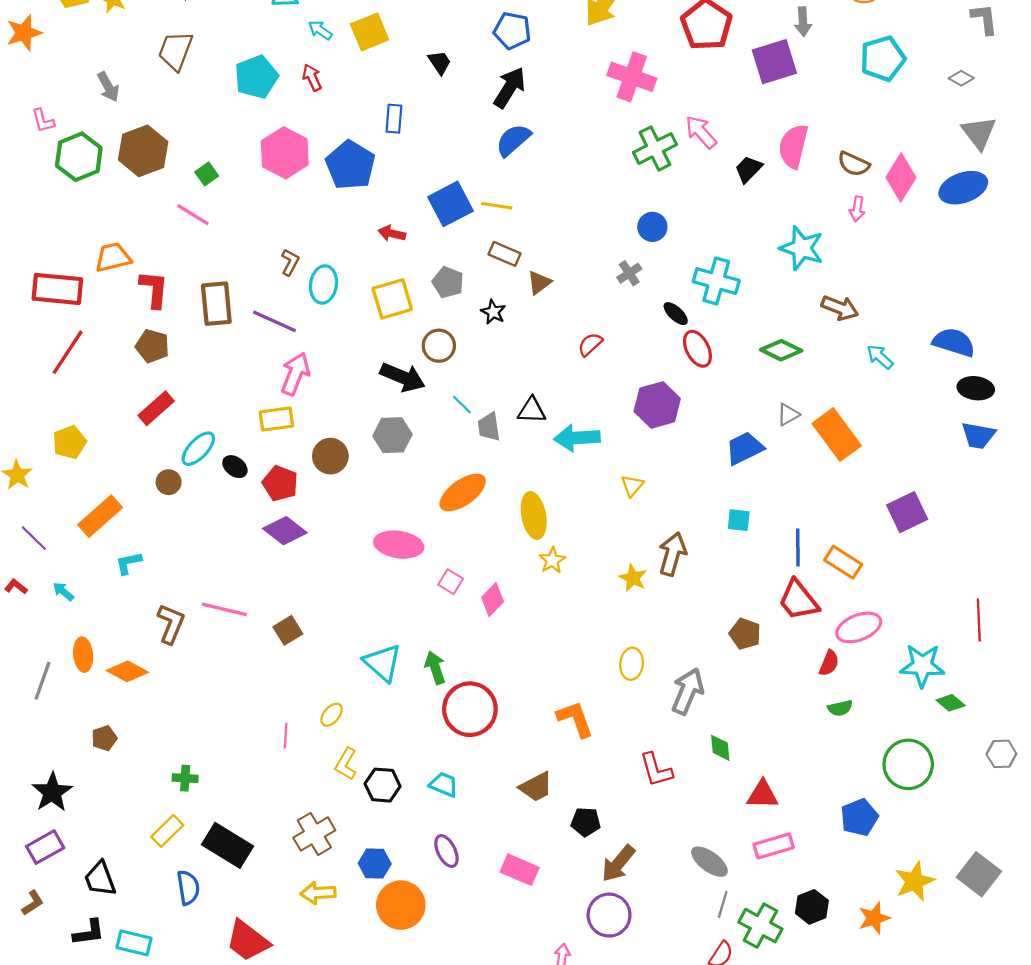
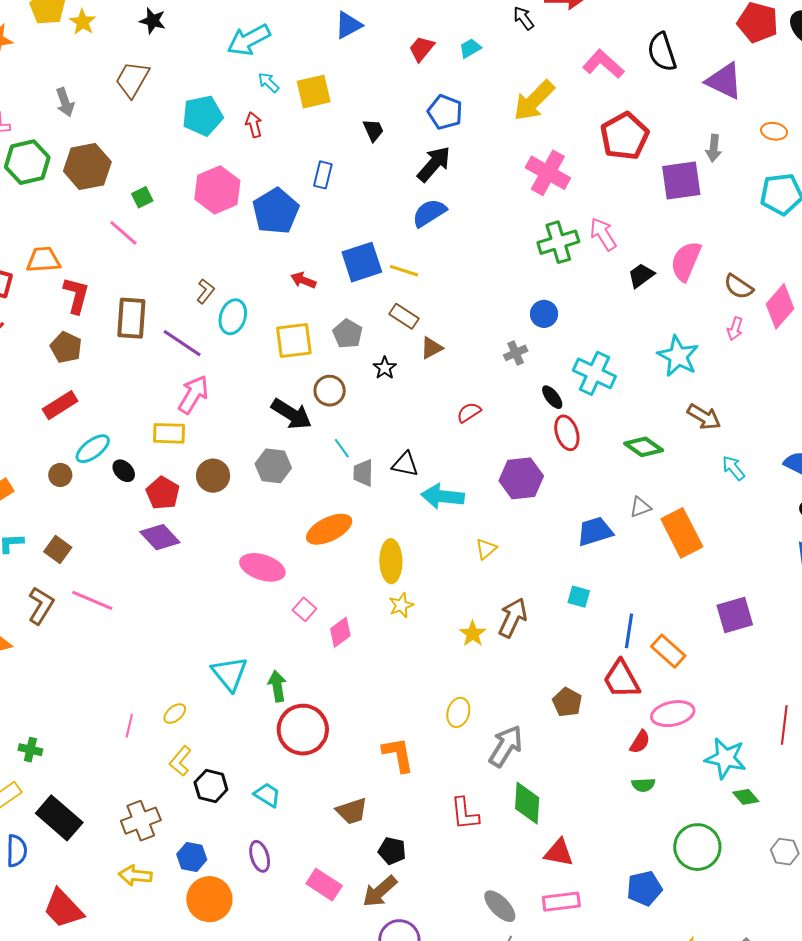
brown square: (288, 630) -> (58, 549), moved, turned -32
green diamond: (720, 748) -> (527, 803), size x1.6
brown arrow: (618, 863) -> (380, 891), moved

